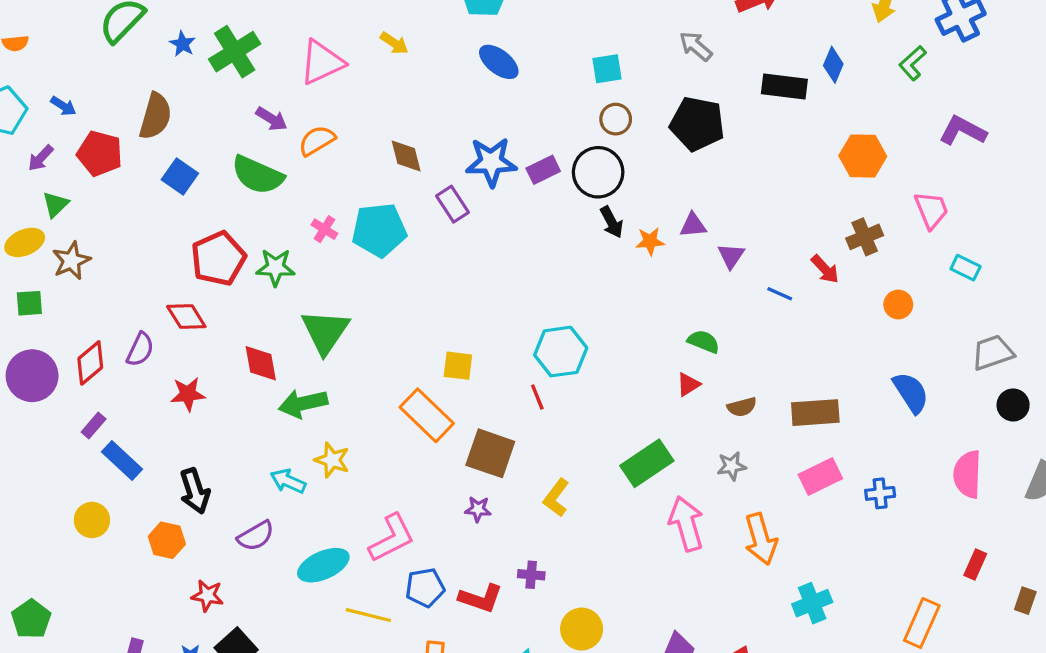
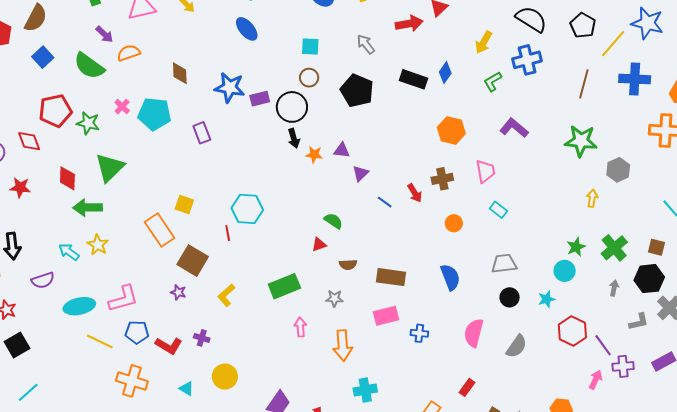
purple rectangle: (453, 204) -> (202, 133), moved
pink arrow: (686, 524) -> (300, 327), size x0.6

